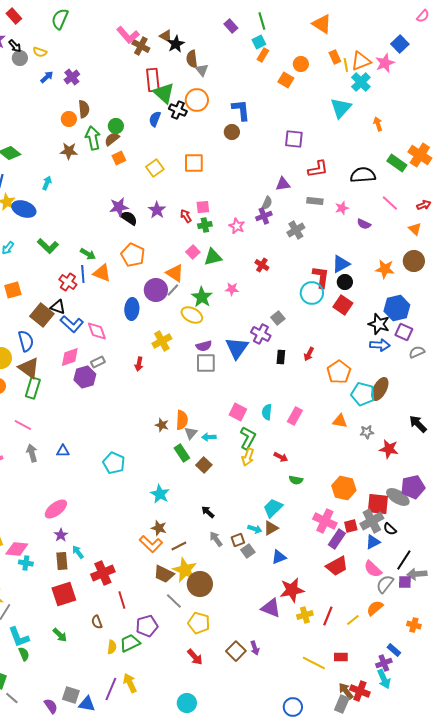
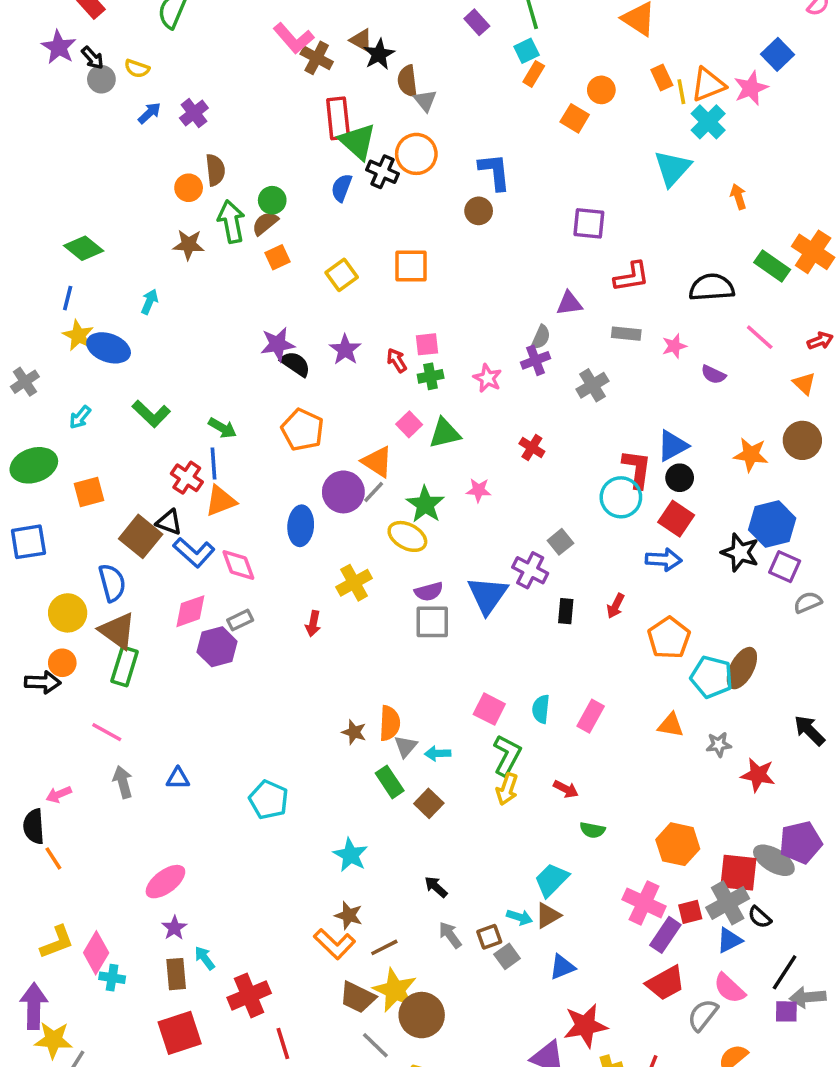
orange triangle: (102, 273) -> (221, 501), moved, turned -42
blue arrow: (380, 345) -> (664, 560), moved
pink diamond: (17, 549) -> (96, 953), turned -65
gray semicircle: (385, 584) -> (703, 1015), moved

